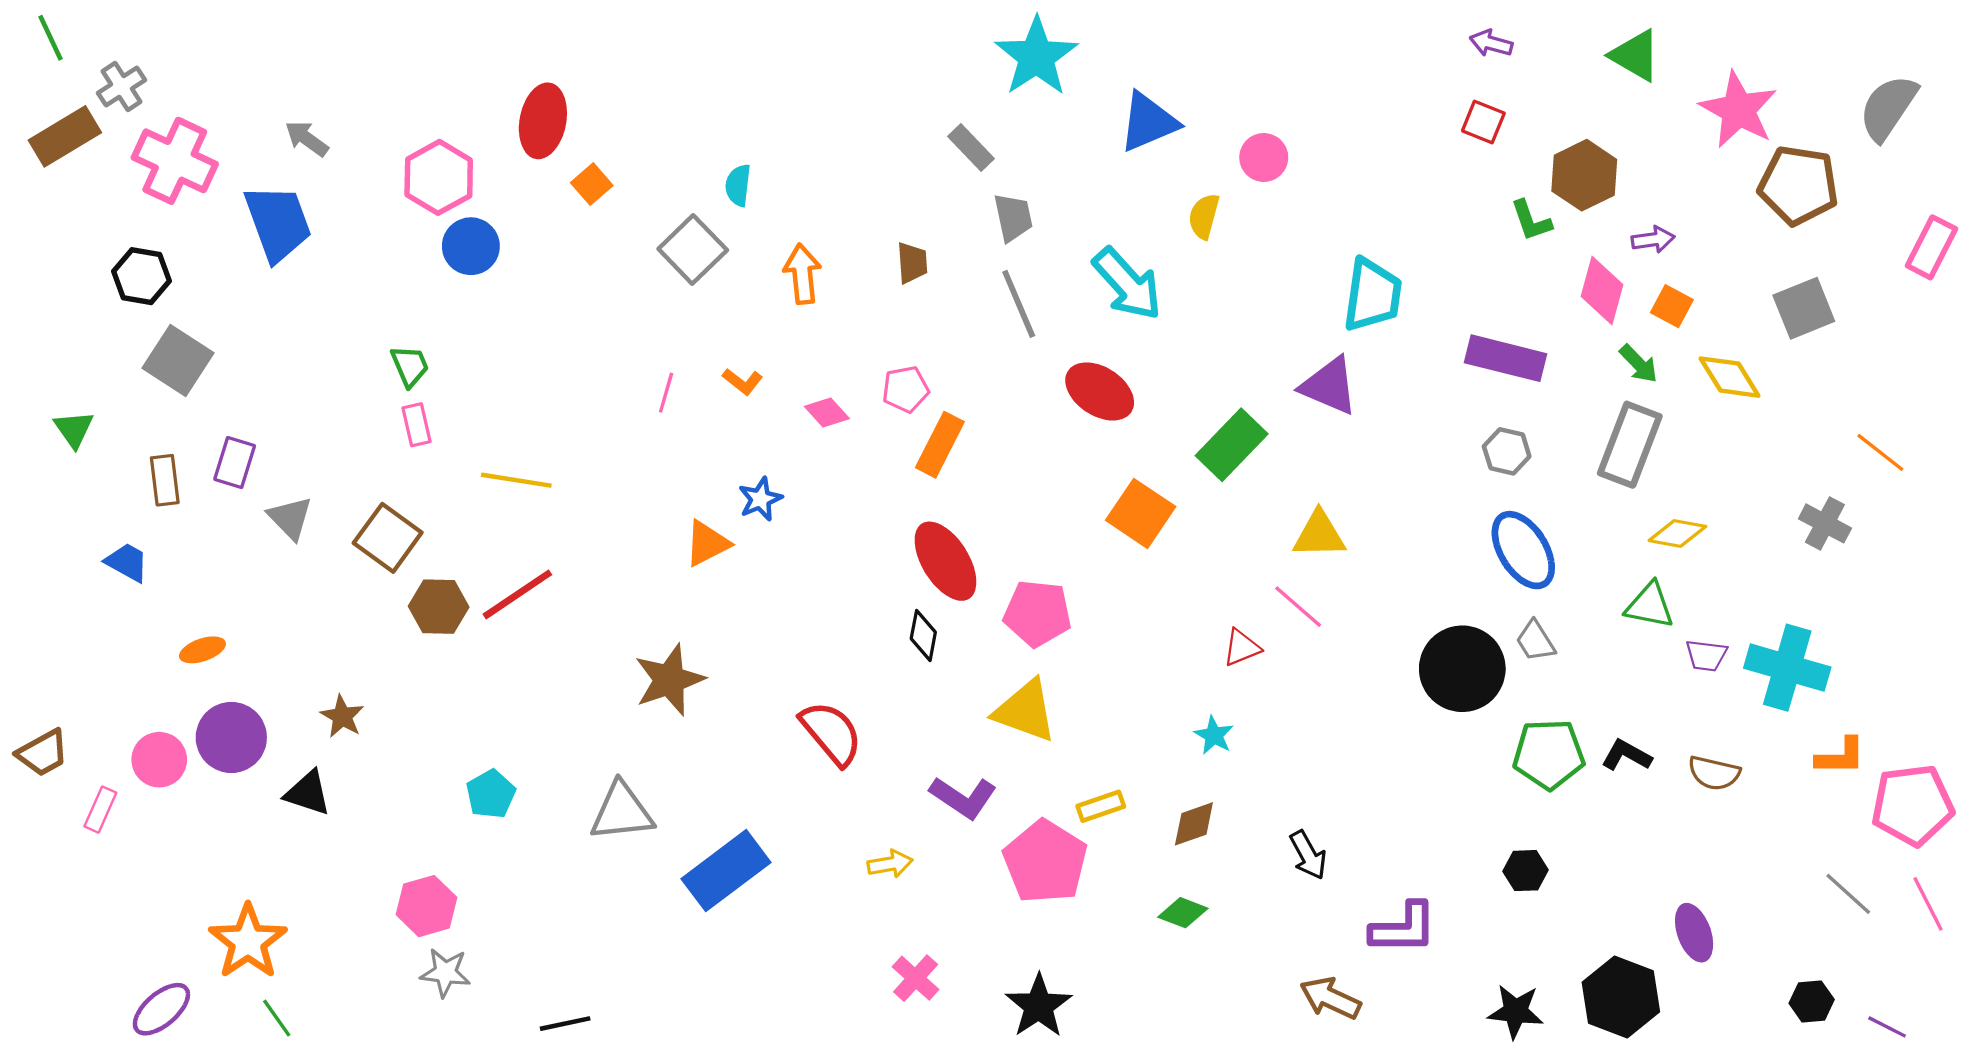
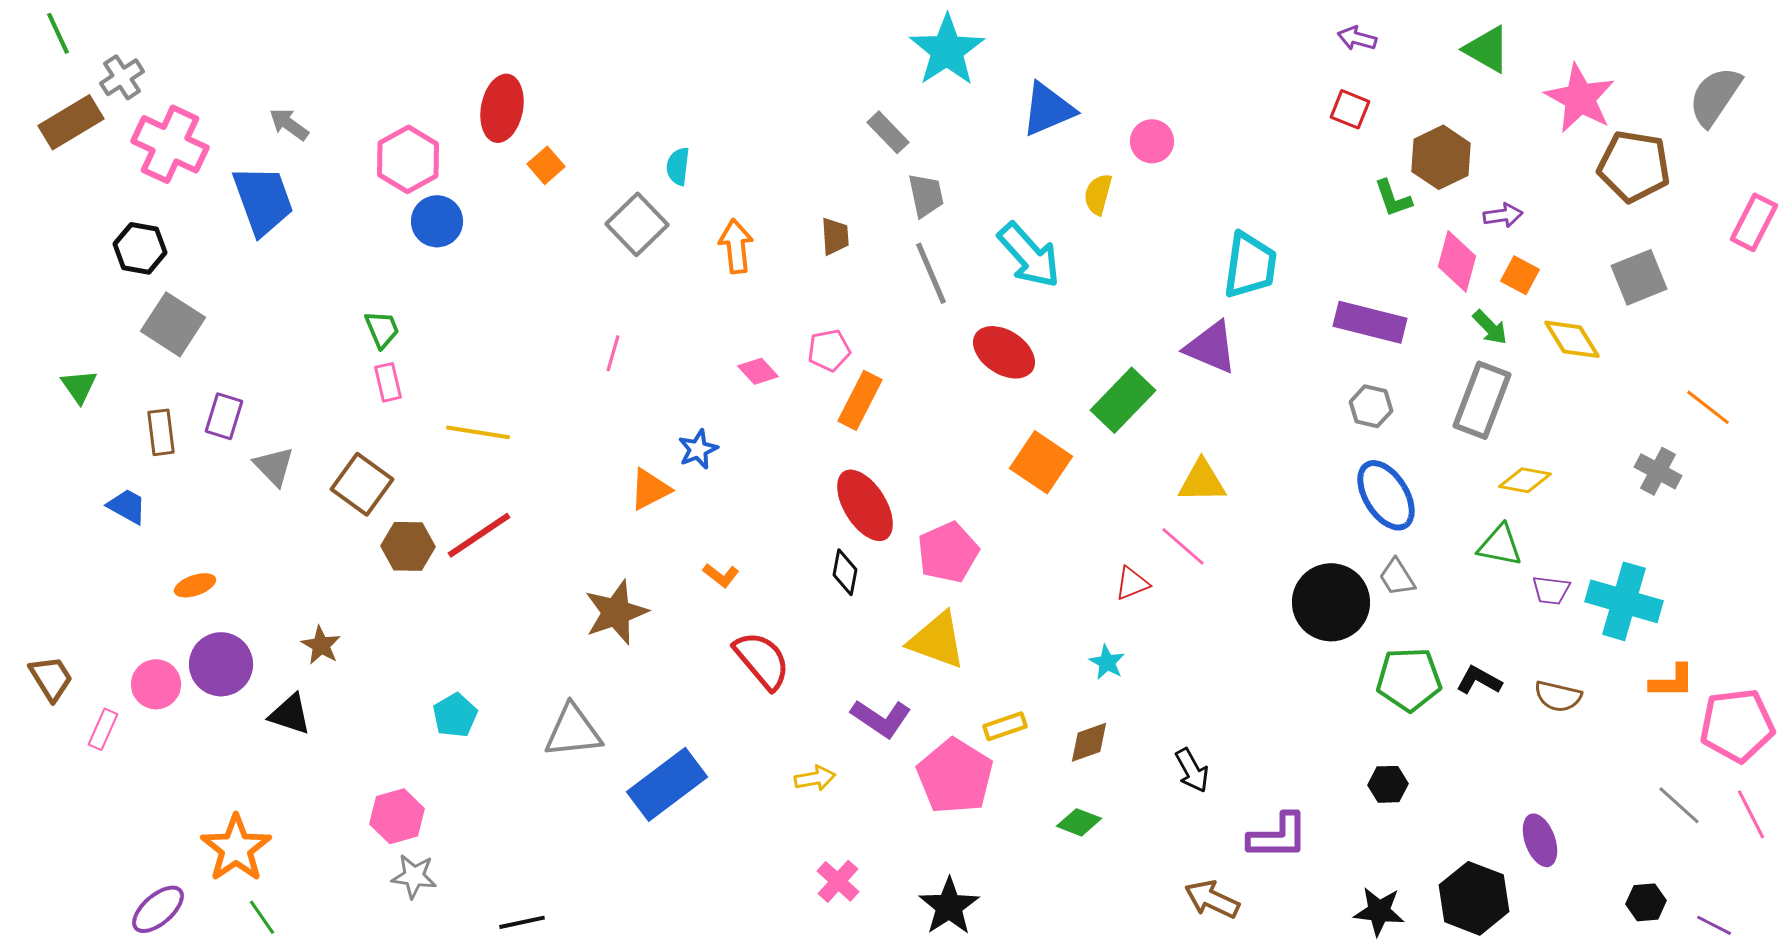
orange L-shape: (743, 381) -> (721, 575), moved
pink pentagon: (1038, 613) -> (948, 552), turned -30
brown trapezoid: (43, 753) -> (51, 678), turned -93

